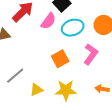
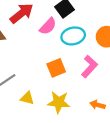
yellow triangle: (36, 90) -> (27, 98), turned 32

